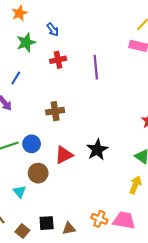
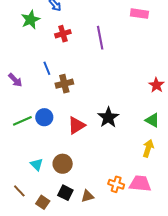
blue line: (16, 78) -> (47, 68), moved, turned -48
brown circle: (38, 173) -> (63, 164), moved
black square: (47, 223) -> (65, 193), turned 35

